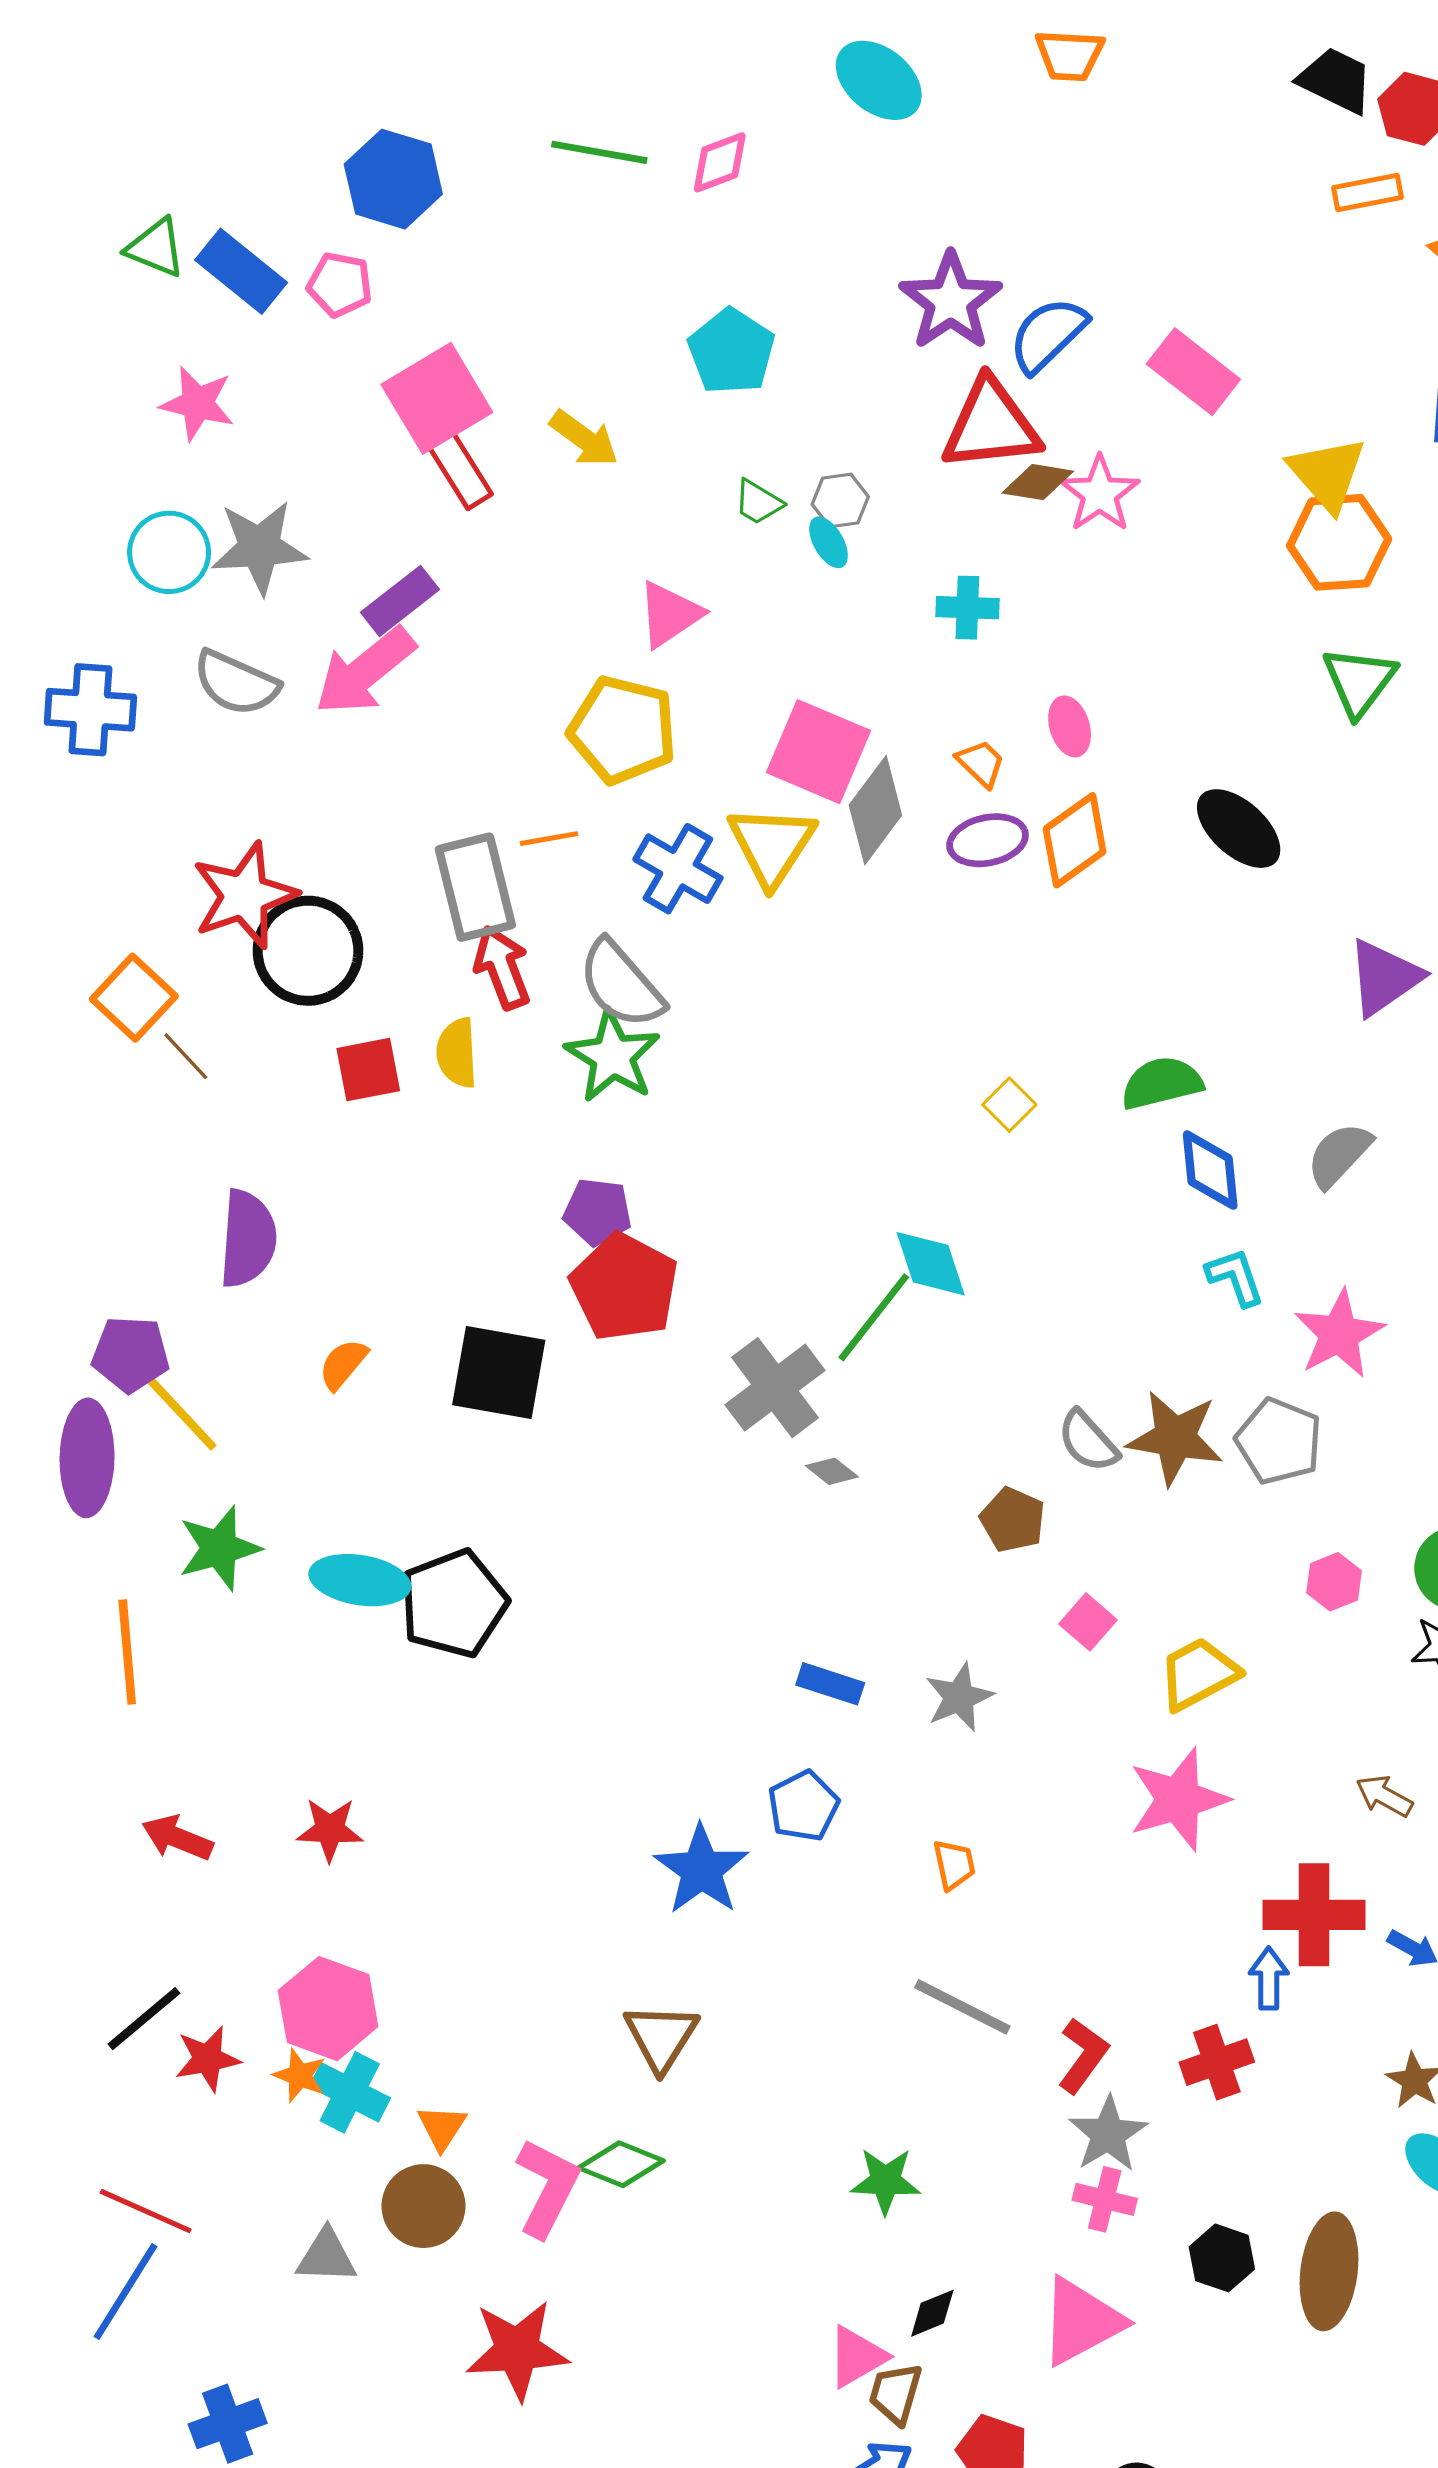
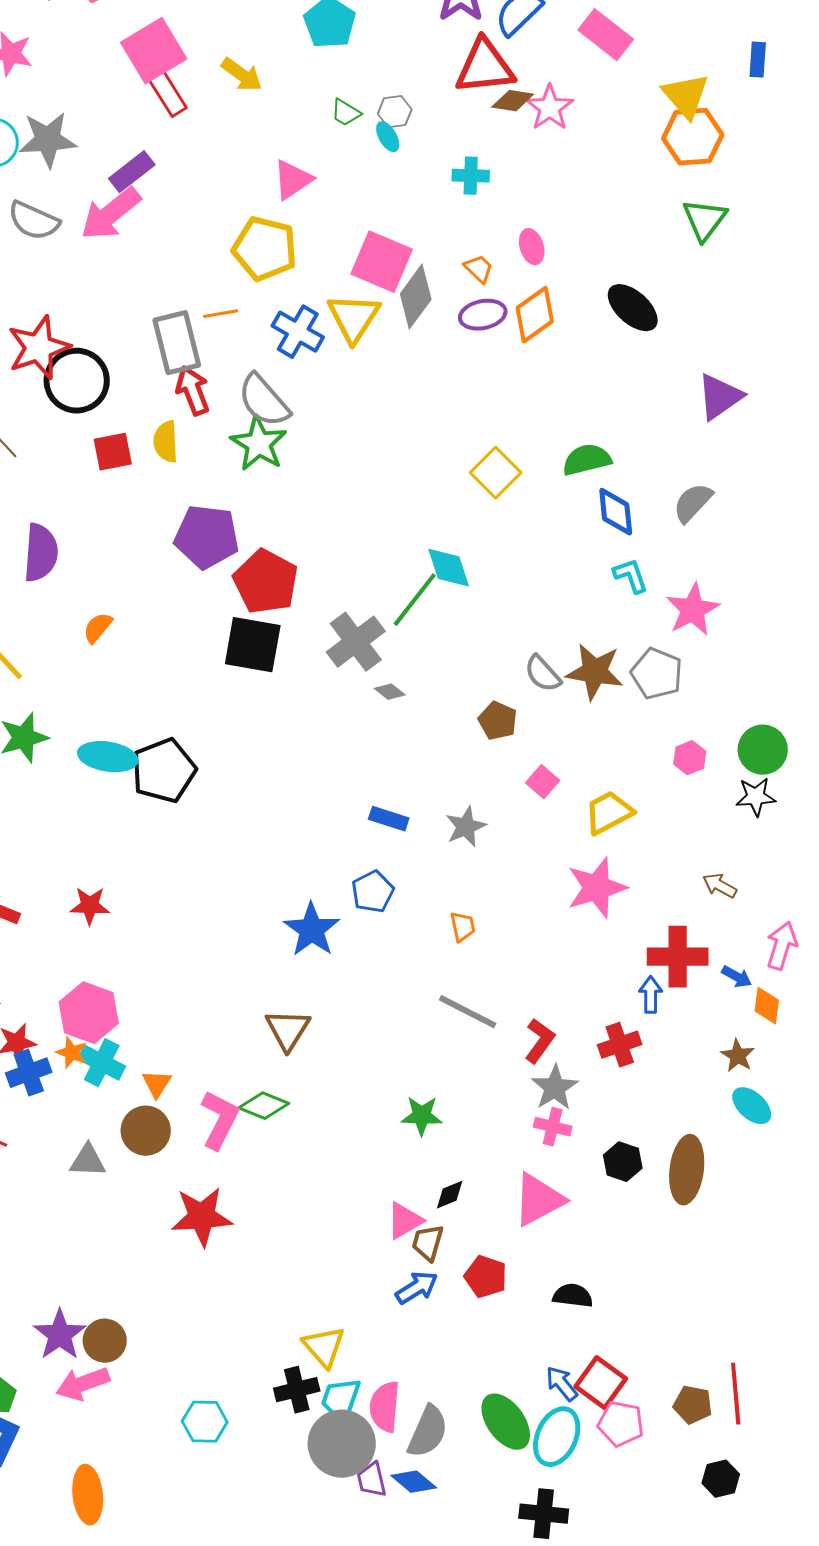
yellow square: (1009, 1105) -> (496, 473), size x1.6
purple pentagon: (598, 1212) -> (207, 537), moved, size x1.6
black square: (499, 1373) -> (253, 645), moved
blue cross: (228, 2424) -> (29, 1073), moved

